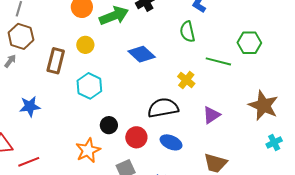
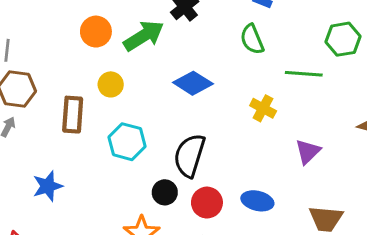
black semicircle: (163, 108) -> (190, 155), moved, turned -52

